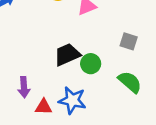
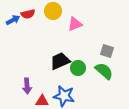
green semicircle: (130, 82) -> (104, 71), moved

